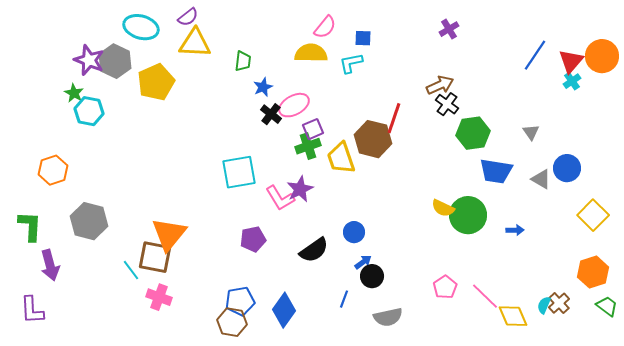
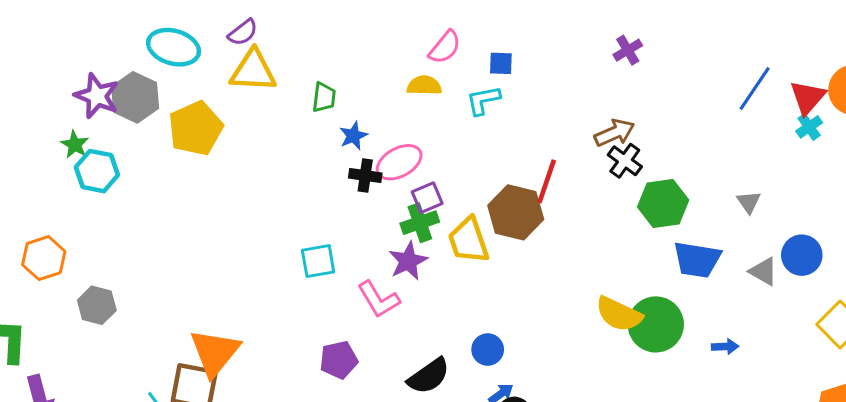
yellow semicircle: (311, 53) -> (424, 86), size x0.7
black cross: (271, 114) -> (365, 176), turned -30
cyan square: (239, 172) -> (318, 261), size x0.7
purple star: (300, 189) -> (408, 261), moved
yellow semicircle: (443, 208) -> (619, 314), size x1.4
gray hexagon: (89, 221) -> (97, 305), moved, size x0.7

